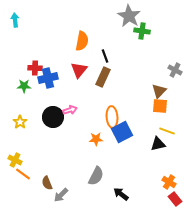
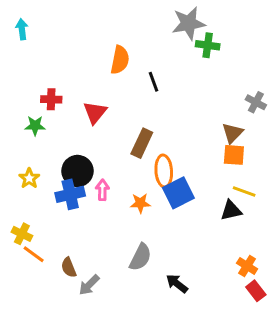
gray star: (129, 16) -> (189, 23), turned 30
red triangle: (79, 70) -> (95, 112), moved
brown rectangle: (103, 77) -> (142, 143), moved
blue cross: (48, 78) -> (70, 194), moved
pink arrow: (70, 110) -> (102, 190), moved, turned -72

